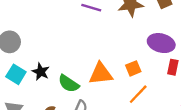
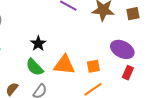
black star: (41, 72) -> (38, 43), moved

